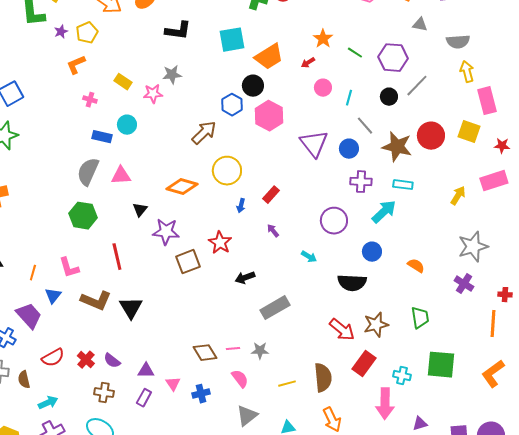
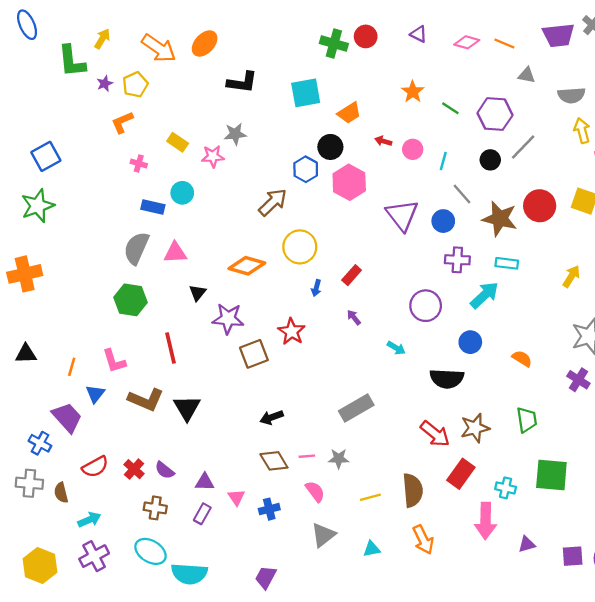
orange trapezoid: (269, 57) -> (349, 113), size x0.7
red arrow: (308, 63) -> (383, 141), moved, turned 48
black arrow: (245, 278) -> (272, 417), moved

